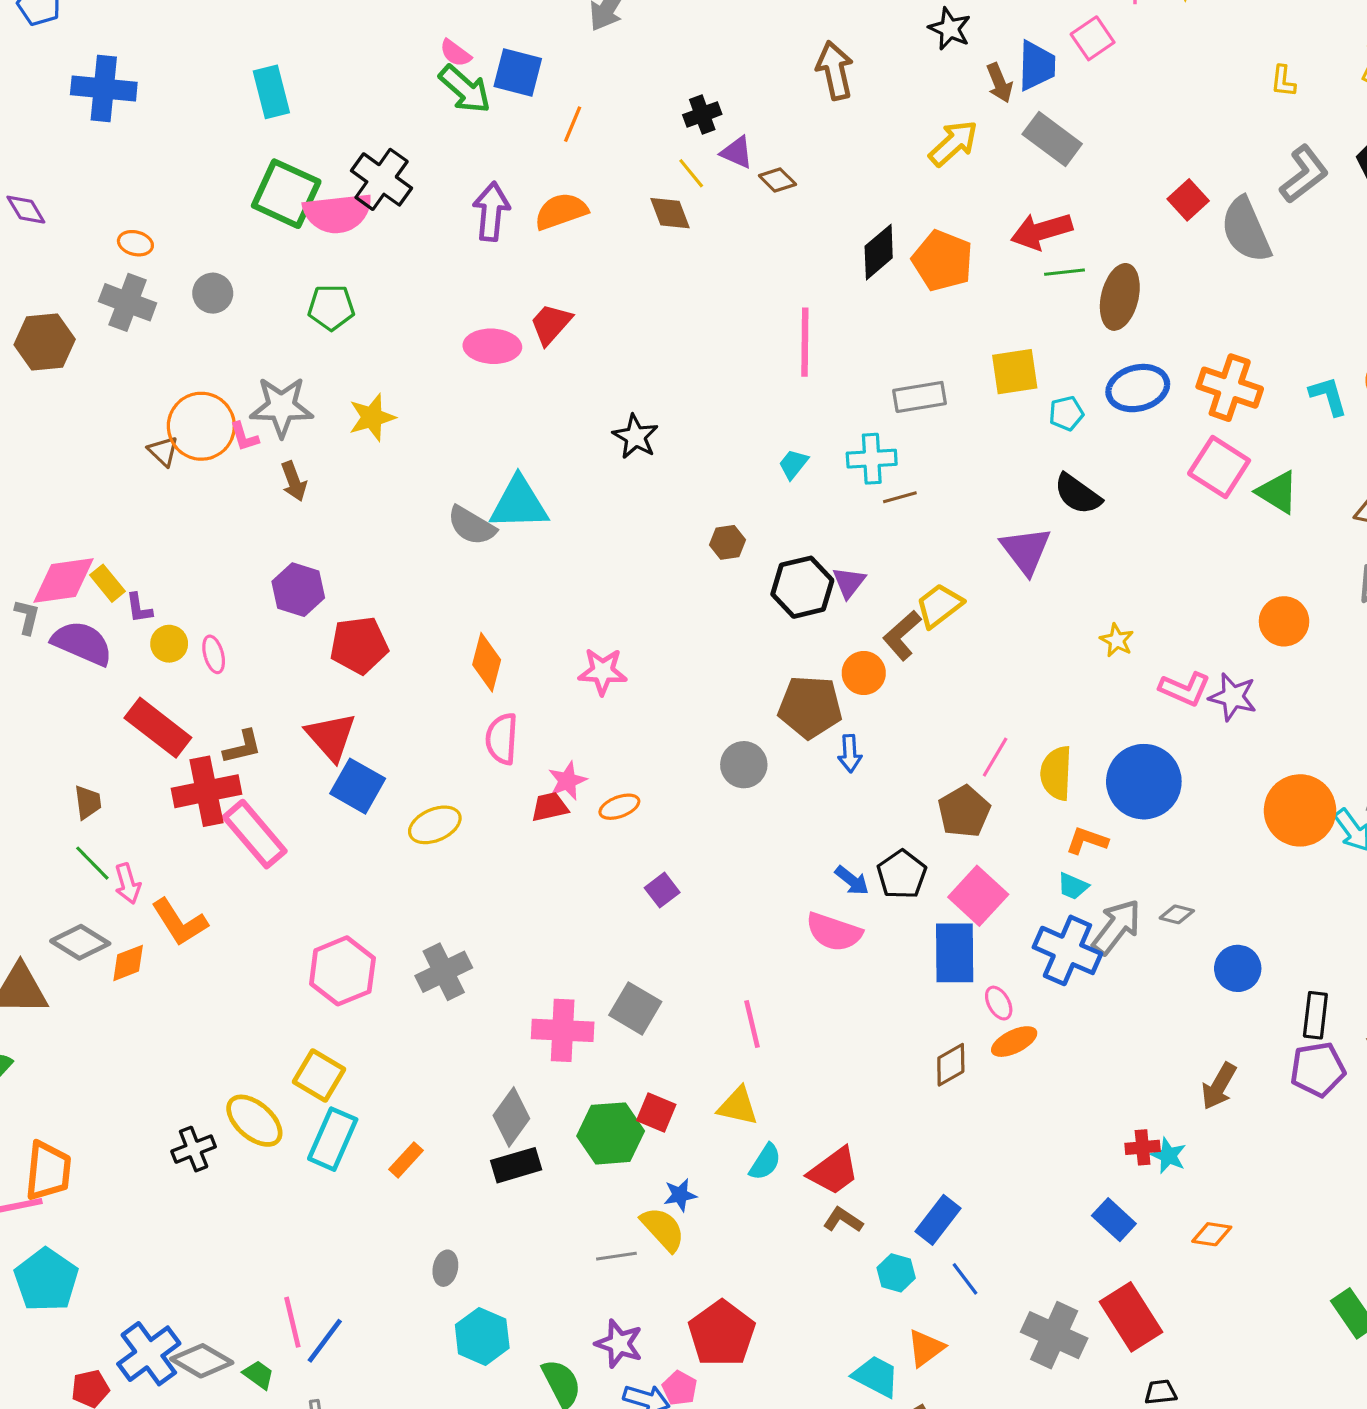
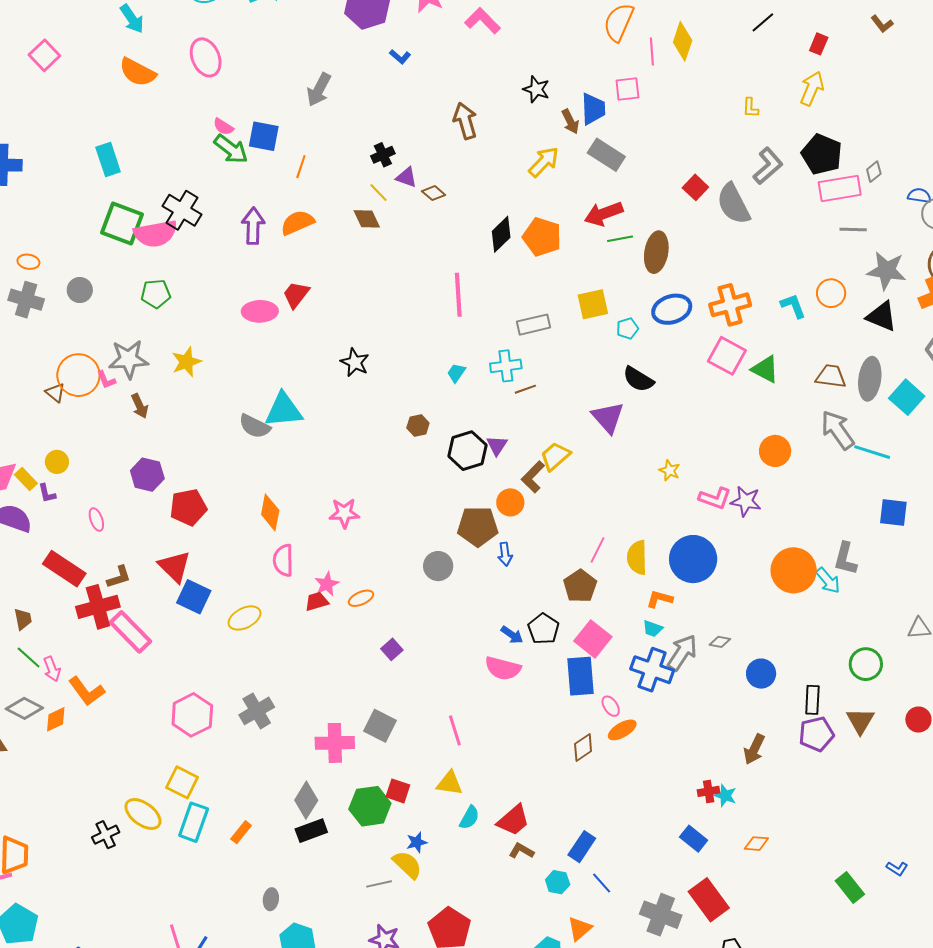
pink square: (1093, 38) -> (627, 89), turned 32
orange cross: (1230, 388) -> (730, 305), turned -30
yellow circle: (169, 644) -> (57, 462), moved

